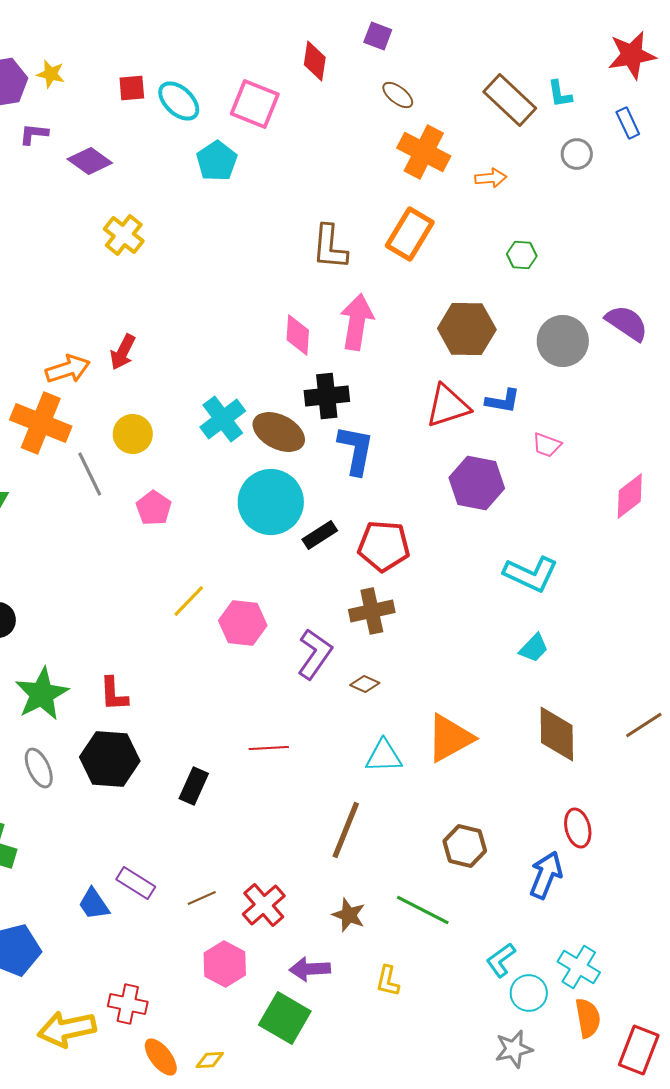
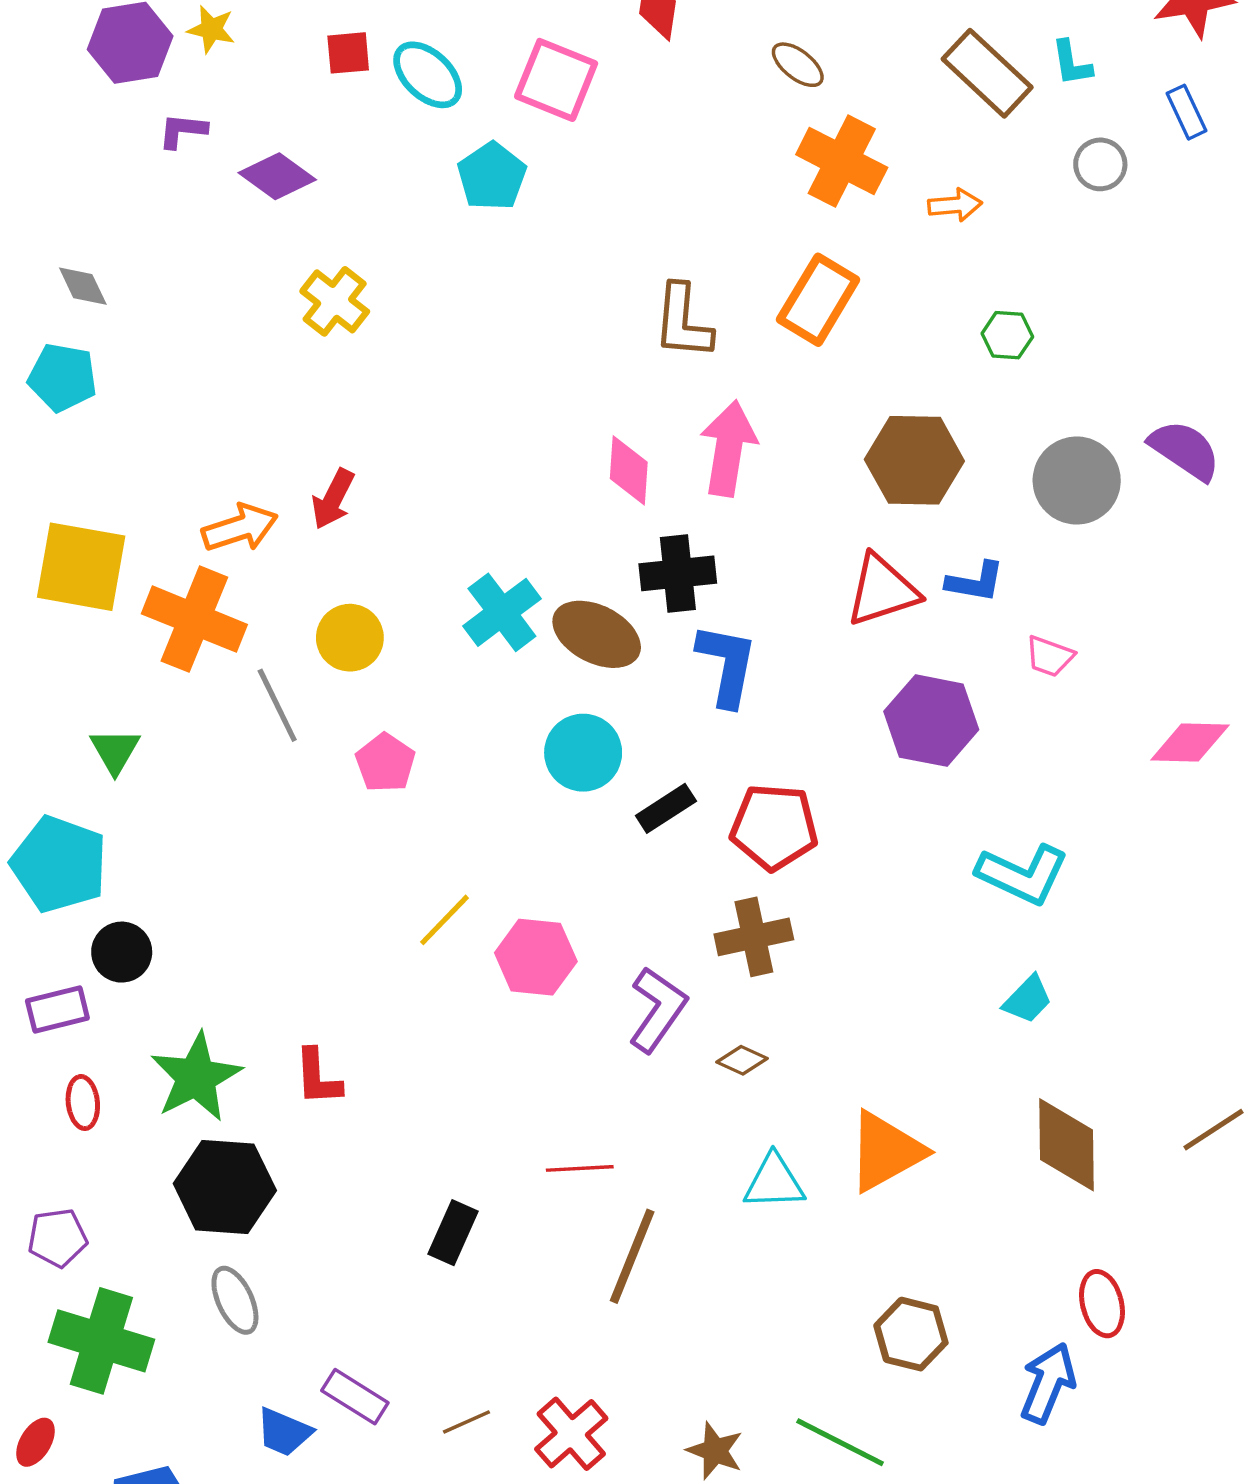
pink diamond: (630, 496) -> (1190, 742), turned 39
cyan circle: (271, 502) -> (583, 753), size x0.7
black hexagon: (110, 759) -> (225, 1187), moved
gray ellipse: (39, 768) -> (235, 1300), moved
brown line: (346, 830) -> (632, 1256), moved
blue trapezoid: (94, 904) -> (284, 1432), turned -33

